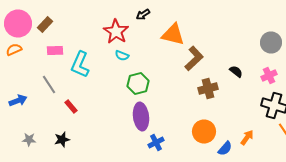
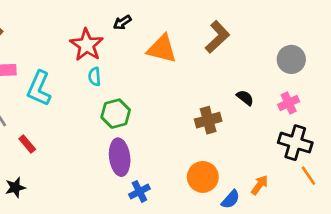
cyan semicircle: (122, 56) -> (95, 77), turned 64
brown L-shape: (194, 58) -> (217, 37), moved

